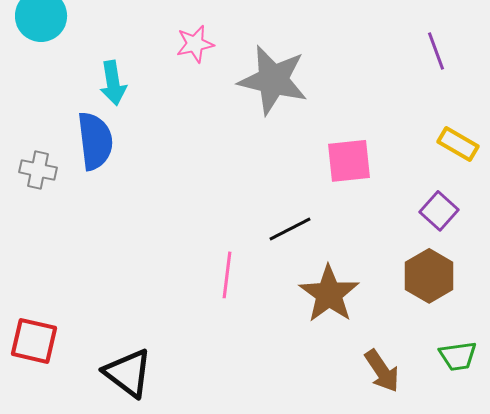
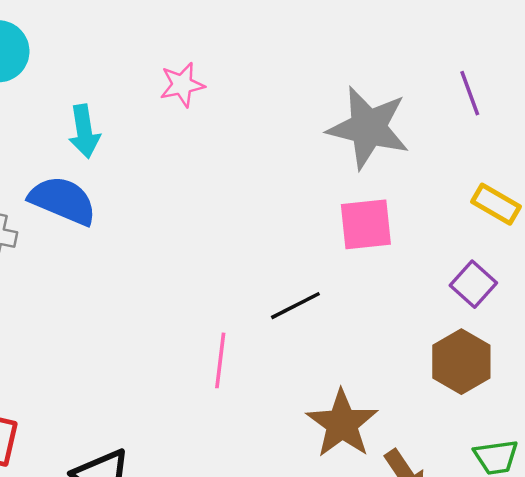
gray star: (273, 80) -> (368, 128), moved
blue semicircle: (95, 141) -> (63, 201), turned -60
brown star: (329, 294) -> (342, 424), moved

